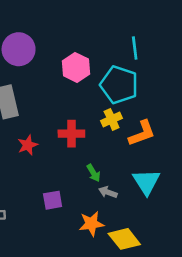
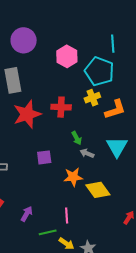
red star: (28, 145) -> (27, 114), size x1.8

